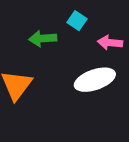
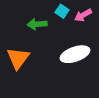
pink arrow: (110, 43) -> (83, 15), moved, turned -36

